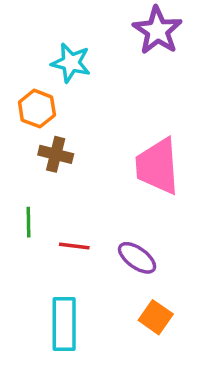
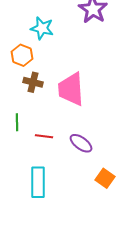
pink trapezoid: (157, 166) -> (71, 89), moved
orange square: (156, 317) -> (105, 178), moved

